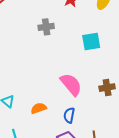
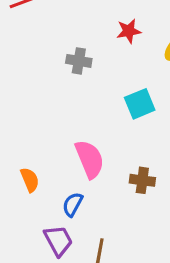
cyan square: (91, 42) -> (140, 104), turned -30
orange semicircle: (39, 108) -> (30, 180), turned 70

